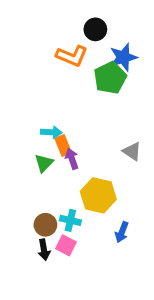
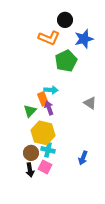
green pentagon: (110, 78) -> (66, 61), moved
cyan arrow: (51, 132) -> (51, 90), moved
yellow hexagon: (98, 195) -> (43, 133), moved

